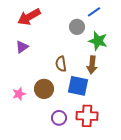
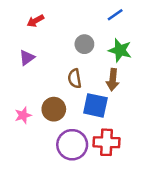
red arrow: (29, 17) -> (35, 21), size x0.6
gray circle: (77, 27) -> (84, 44), moved
purple circle: (59, 118) -> (72, 145), size x1.6

